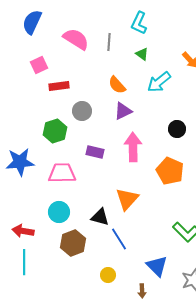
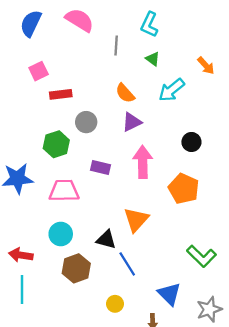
pink semicircle: (76, 39) -> (80, 20), moved

